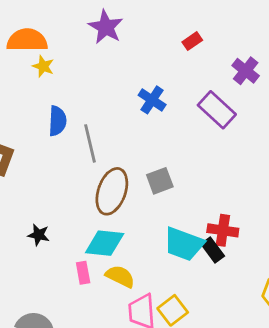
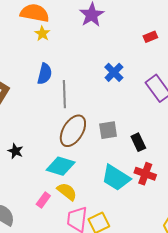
black rectangle: (213, 250) -> (138, 142), moved
pink rectangle: (83, 273) -> (43, 200), moved, turned 35

